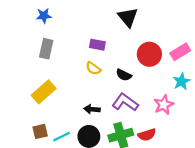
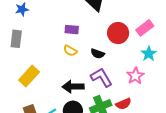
gray rectangle: (46, 49) -> (16, 39), moved
purple L-shape: (125, 102) -> (101, 77), turned 30
black arrow: (92, 109) -> (73, 87), size x1.5

